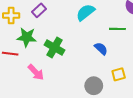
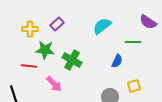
blue semicircle: (101, 49) -> (117, 61), turned 72

